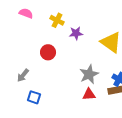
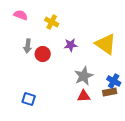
purple star: (76, 33) -> (71, 45), moved
gray arrow: (23, 75) -> (28, 46), moved, turned -32

